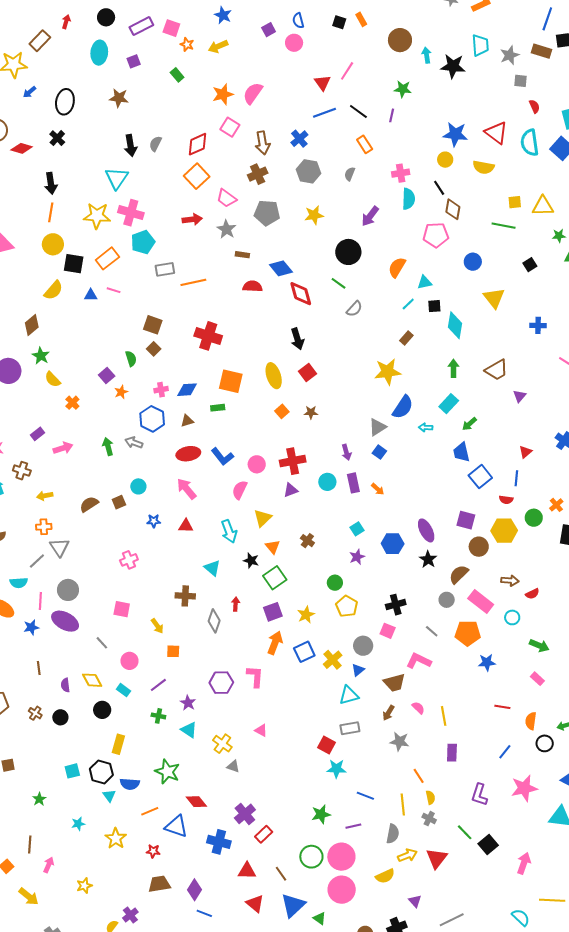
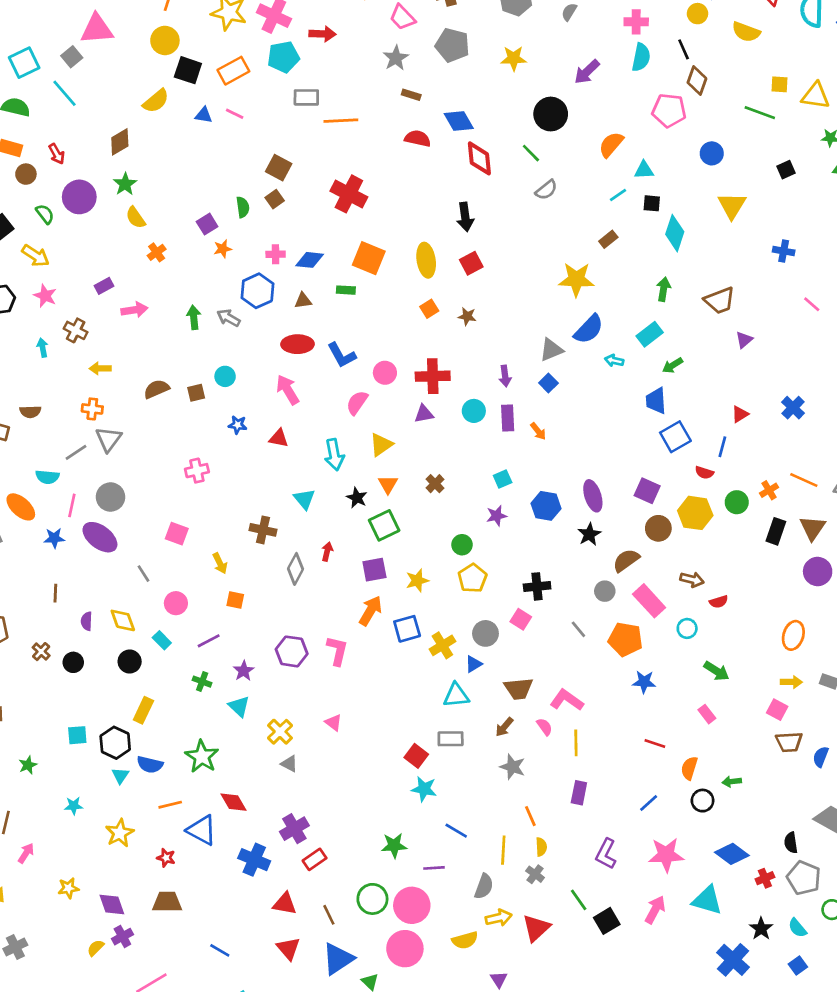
red arrow: (192, 219) -> (323, 34), moved
pink L-shape: (419, 661) -> (567, 700), moved
pink arrow: (524, 863) -> (655, 910), moved
purple diamond: (195, 890) -> (112, 904), moved, turned -60

